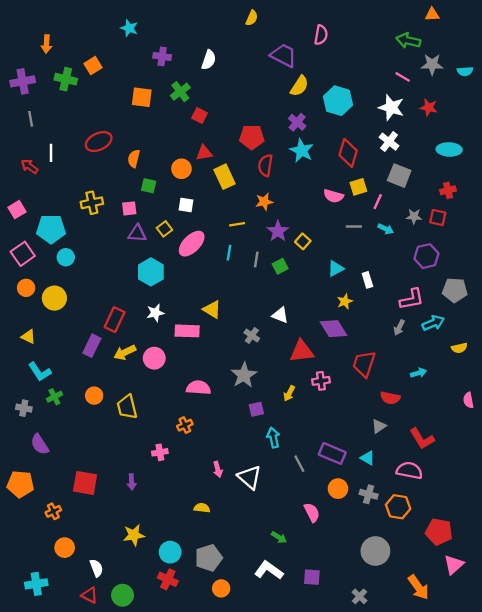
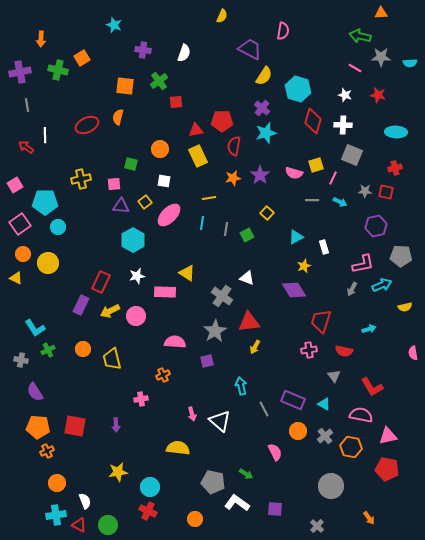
white star: (391, 108) -> (345, 95), size x0.6
red square: (200, 115) -> (176, 102), turned -32
white cross: (389, 142) -> (343, 125), turned -36
cyan star: (302, 151) -> (266, 133), turned 30
red triangle: (204, 153) -> (196, 130), moved
red diamond: (348, 153) -> (313, 121), moved
orange semicircle: (134, 159) -> (118, 117), moved
purple star: (278, 231) -> (260, 175), moved
gray cross: (252, 335) -> (222, 296), size x1.5
yellow triangle: (28, 337) -> (16, 278), moved
red triangle: (302, 351) -> (249, 322), moved
pink cross: (321, 381) -> (309, 350), moved
purple square: (256, 409) -> (207, 361), moved
gray triangle: (379, 426) -> (334, 376), turned -32
orange pentagon: (20, 484) -> (38, 427), moved
gray cross: (369, 494) -> (325, 436), turned 35
yellow semicircle: (202, 508) -> (178, 448), size x1.6
gray pentagon: (209, 558) -> (213, 482), moved, turned 30
pink triangle: (454, 565) -> (388, 436), moved, turned 30
cyan cross: (36, 584) -> (56, 515), moved
orange arrow: (419, 587) -> (369, 518), size x0.6

